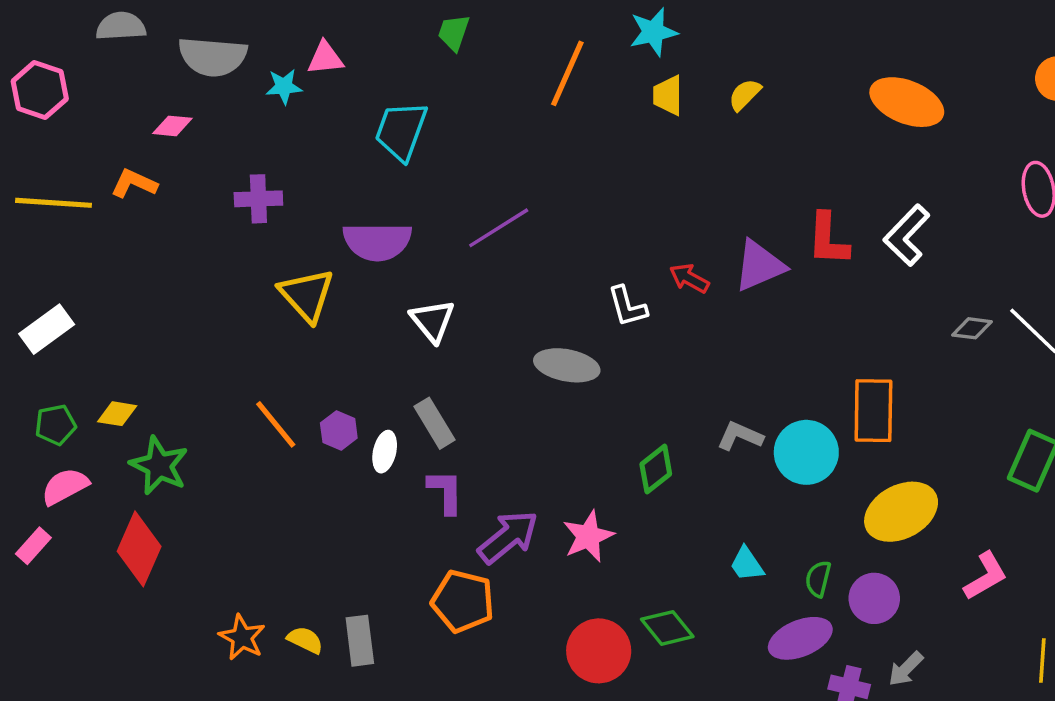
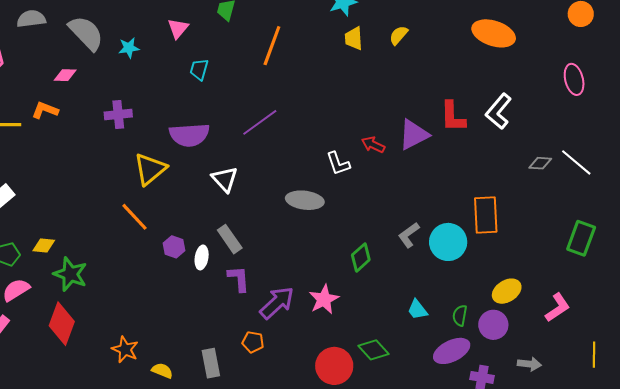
gray semicircle: (213, 57) -> (86, 33), turned -135
pink triangle: (325, 58) -> (178, 28), moved, turned -40
orange line: (567, 73) -> (272, 46), moved
cyan trapezoid: (401, 131) -> (199, 69), size x0.6
yellow triangle: (307, 295) -> (150, 169), turned 36
orange line: (276, 424) -> (134, 217), moved
gray L-shape: (740, 436) -> (409, 235), turned -56
yellow ellipse: (901, 512) -> (507, 291), moved, size x0.7
orange pentagon: (463, 601) -> (253, 342), size x0.6
orange star: (242, 637) -> (125, 349), moved
gray rectangle: (360, 641) -> (211, 363), moved
gray arrow: (906, 669) -> (529, 364), moved, turned -125

